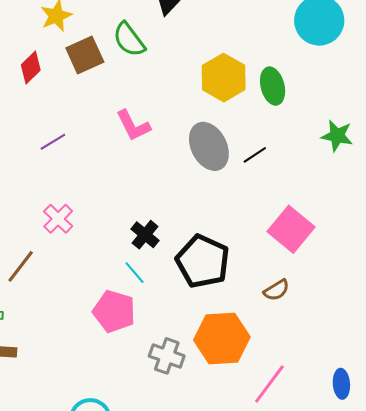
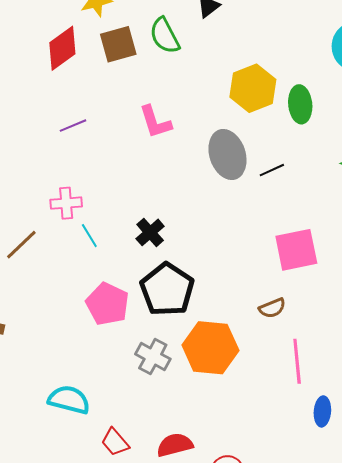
red diamond: (31, 68) -> (62, 48), size x1.4
pink cross: (58, 219) -> (66, 203), turned 32
pink square: (291, 229) -> (296, 250), turned 30
black pentagon: (203, 261) -> (167, 289), moved
cyan line: (135, 273) -> (89, 236), moved
pink line: (269, 384) -> (297, 361), moved, turned -51

